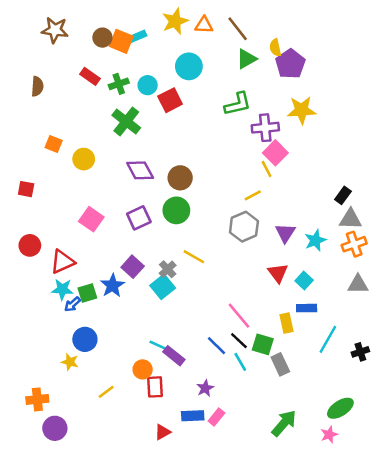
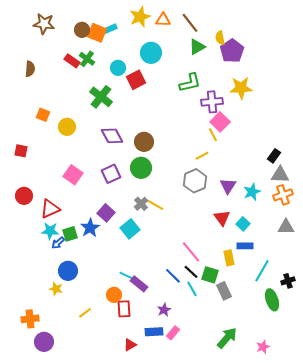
green cross: (119, 84) -> (87, 59), moved, turned -35
gray cross: (168, 269) -> (141, 204), moved
green ellipse: (340, 408) -> (272, 300), moved, turned -75

